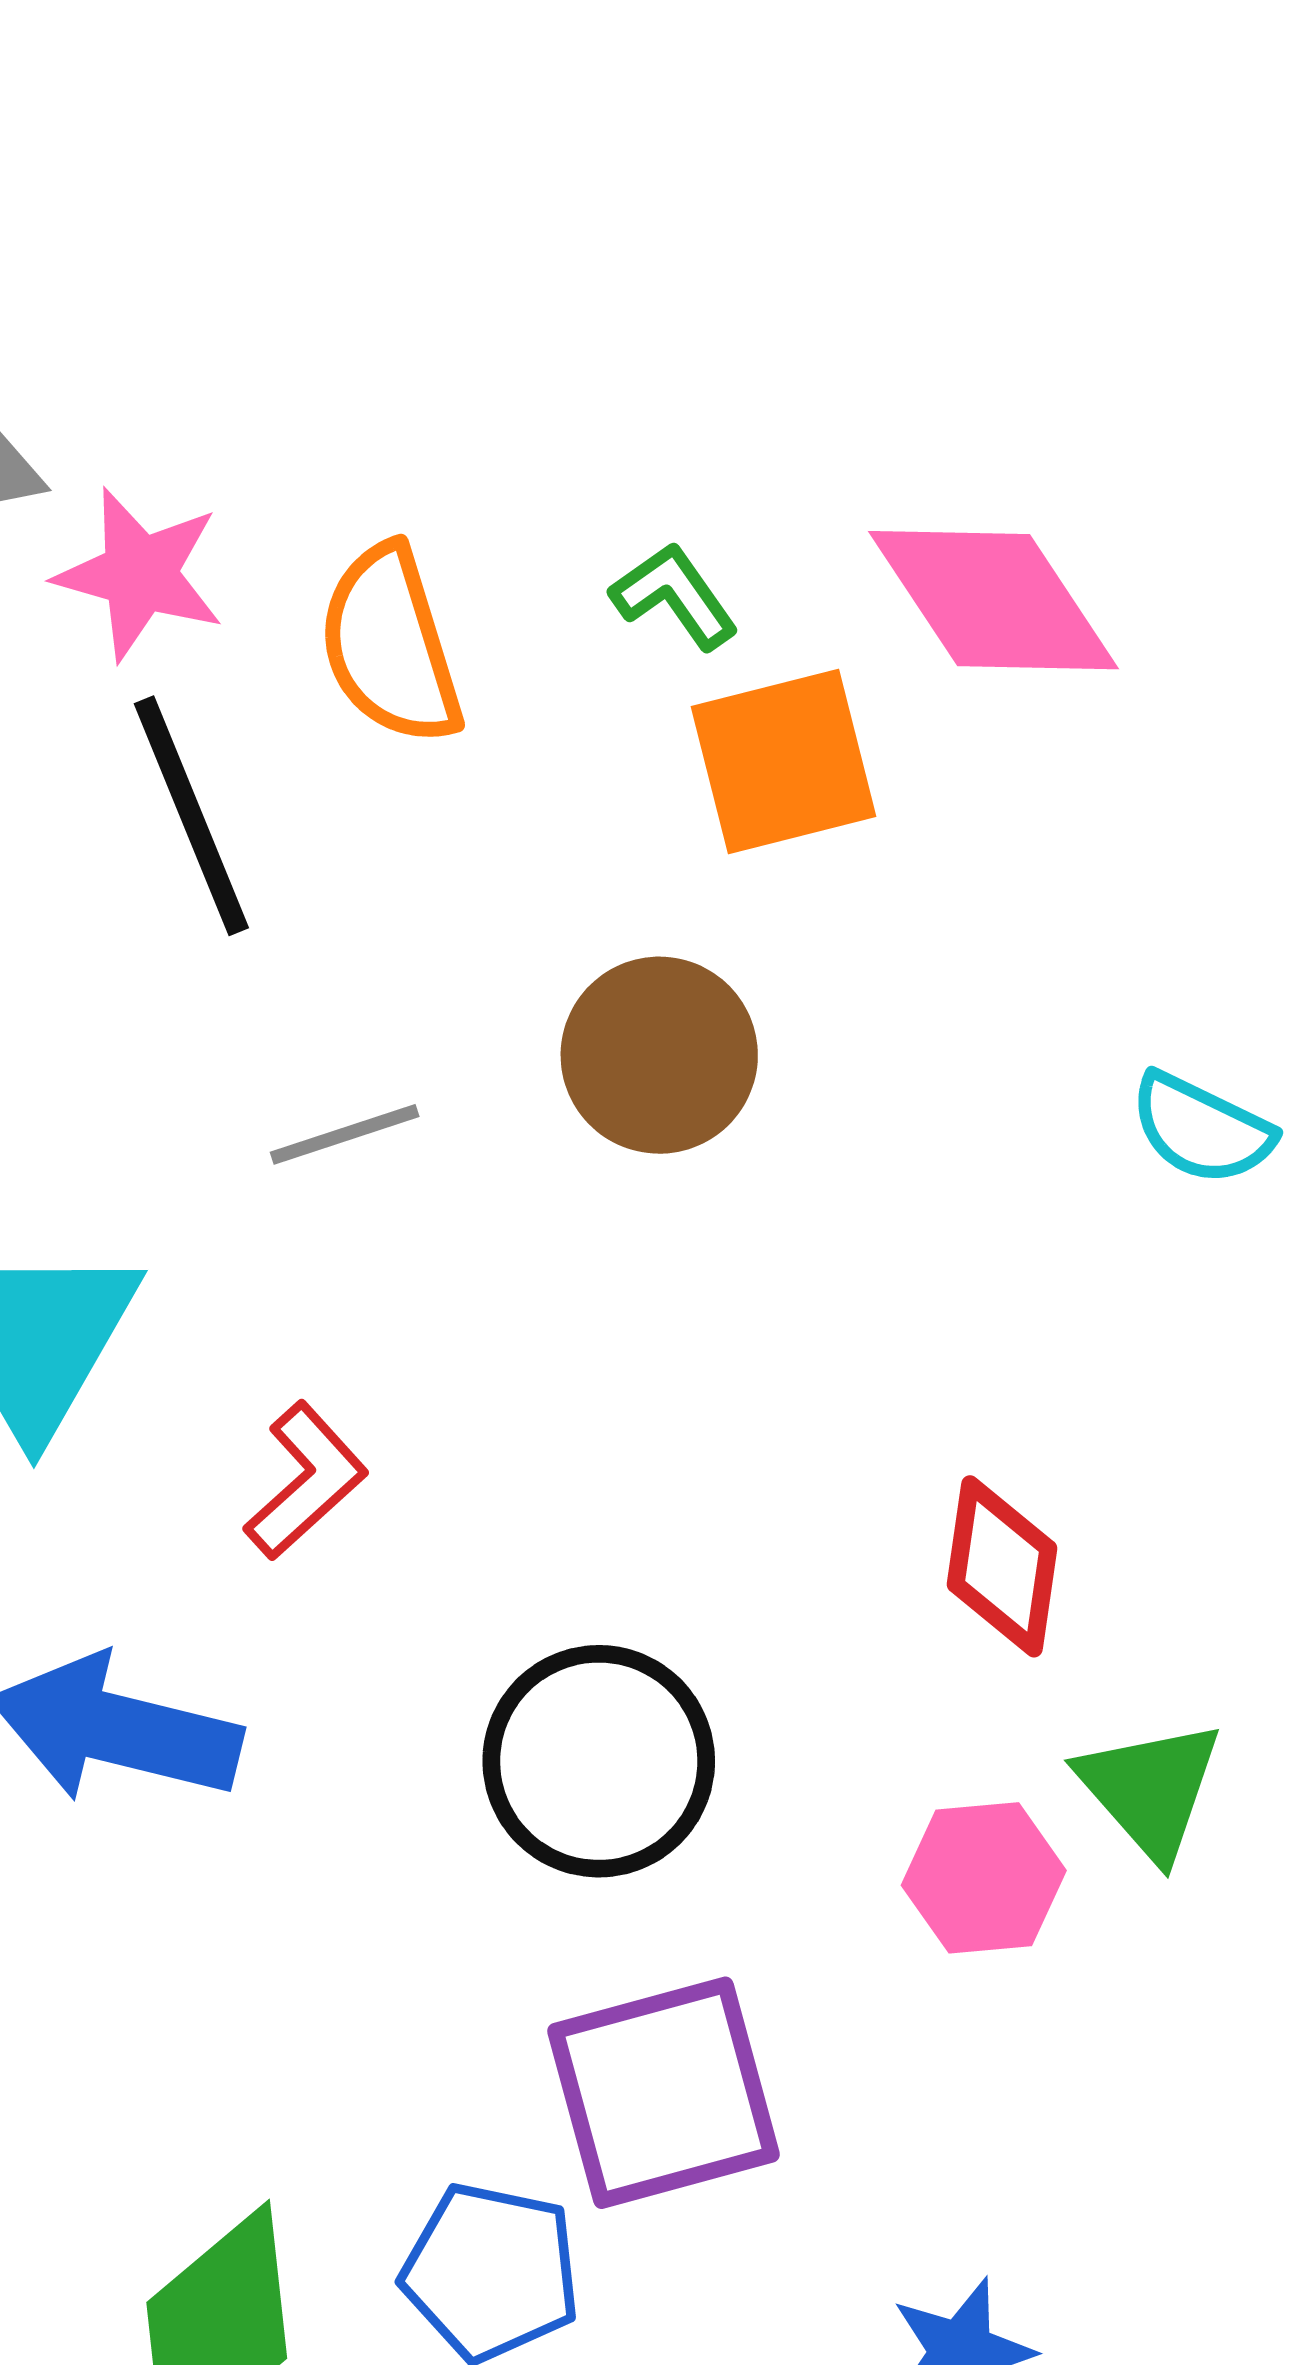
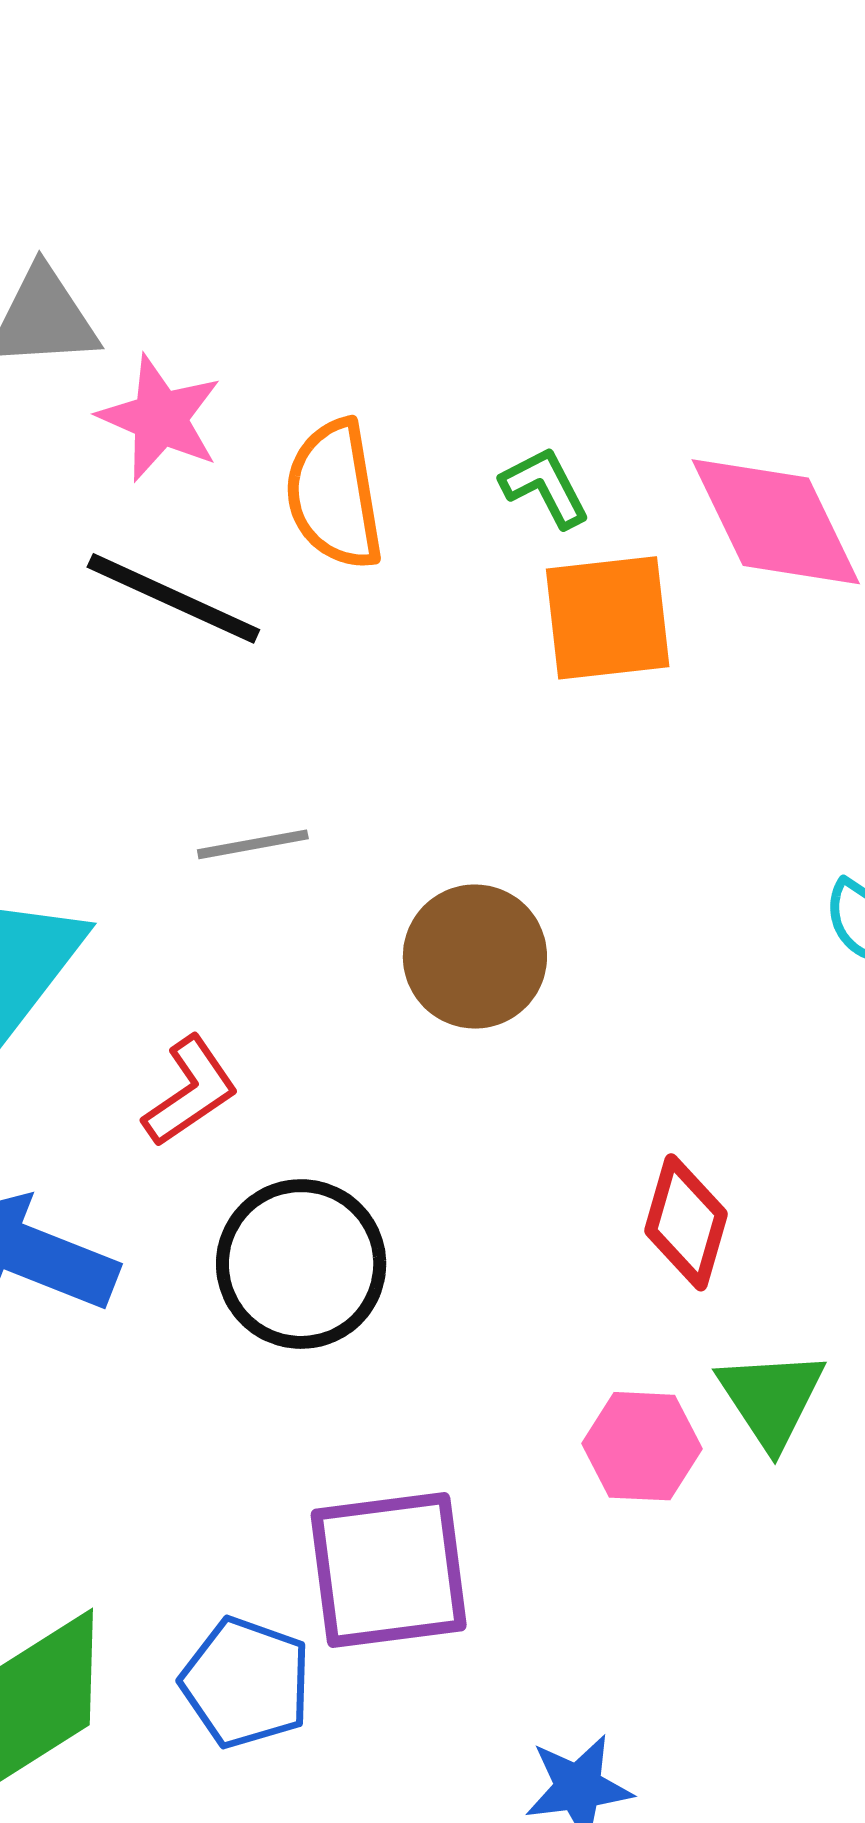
black line: (191, 816) -> (173, 598), turned -51
brown circle: (659, 1055) -> (475, 957), moved
black circle: (599, 1761) -> (301, 1264), moved

